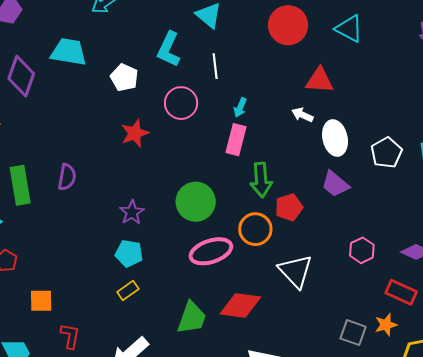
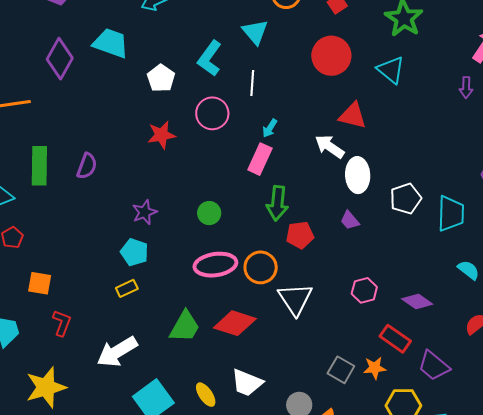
white arrow: (302, 115) -> (330, 146), size x1.4
purple trapezoid: (335, 184) -> (350, 220), size x0.7
green circle: (196, 202) -> (209, 213), size x0.6
orange circle: (255, 229) -> (261, 267), moved

